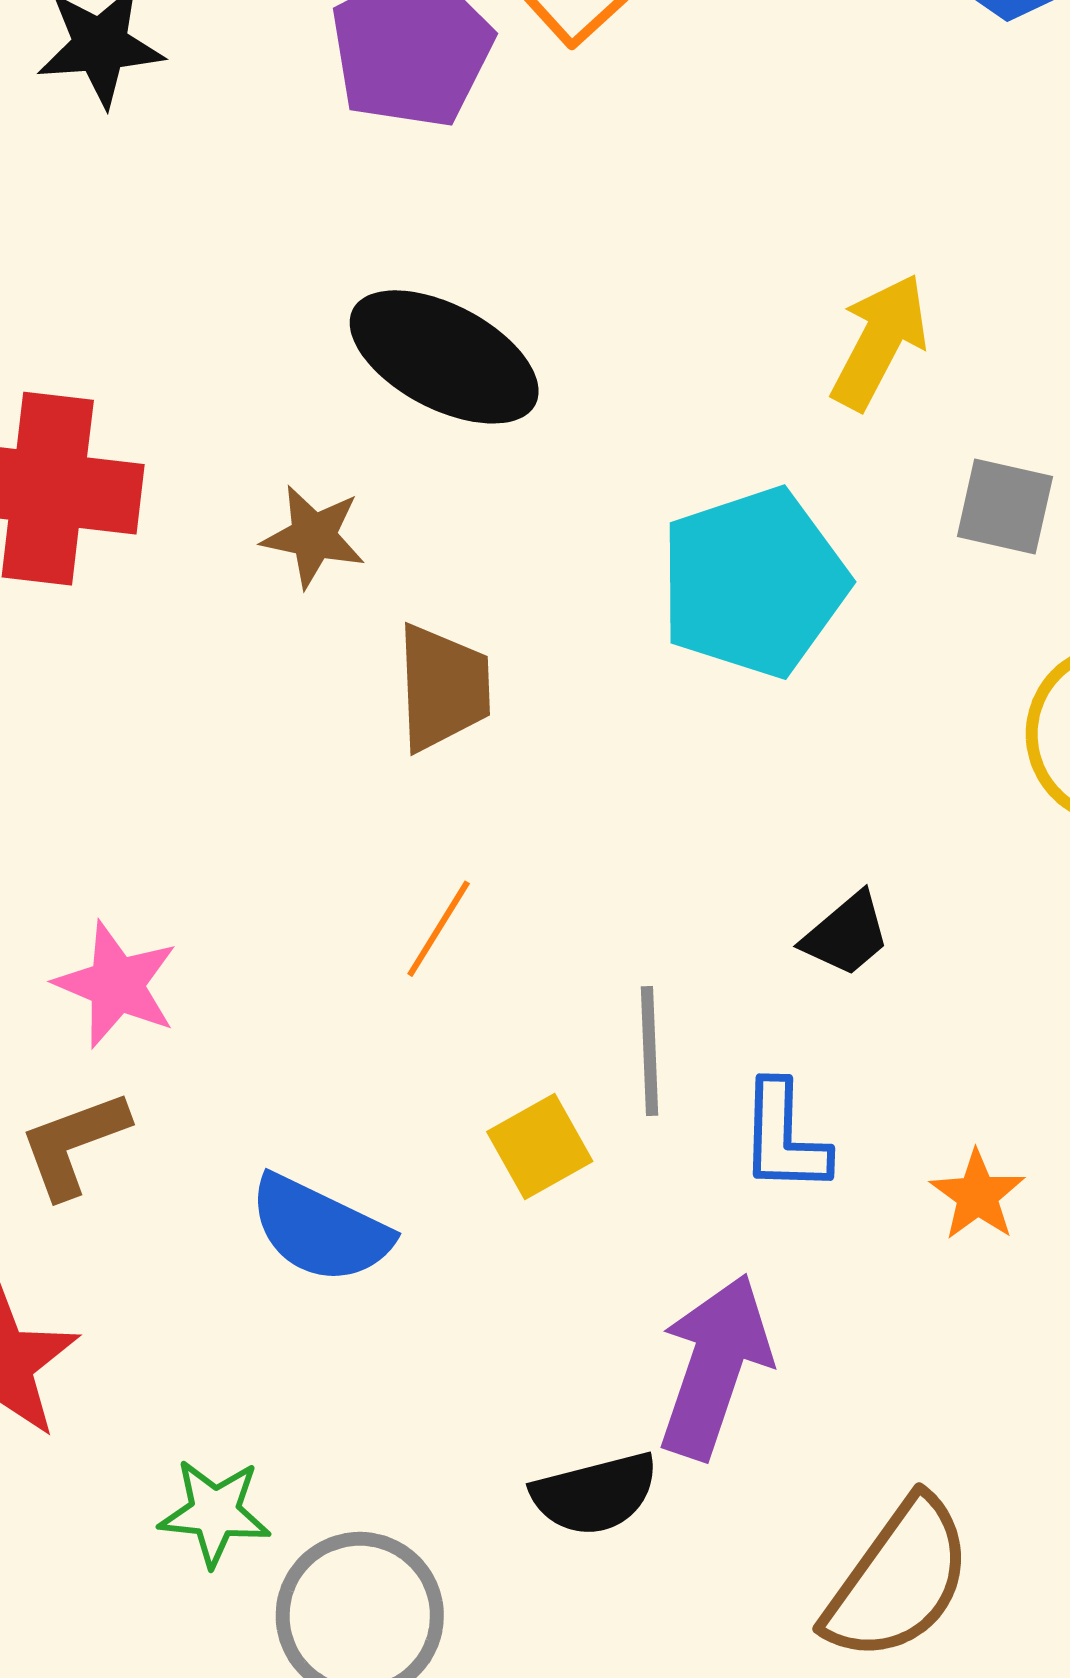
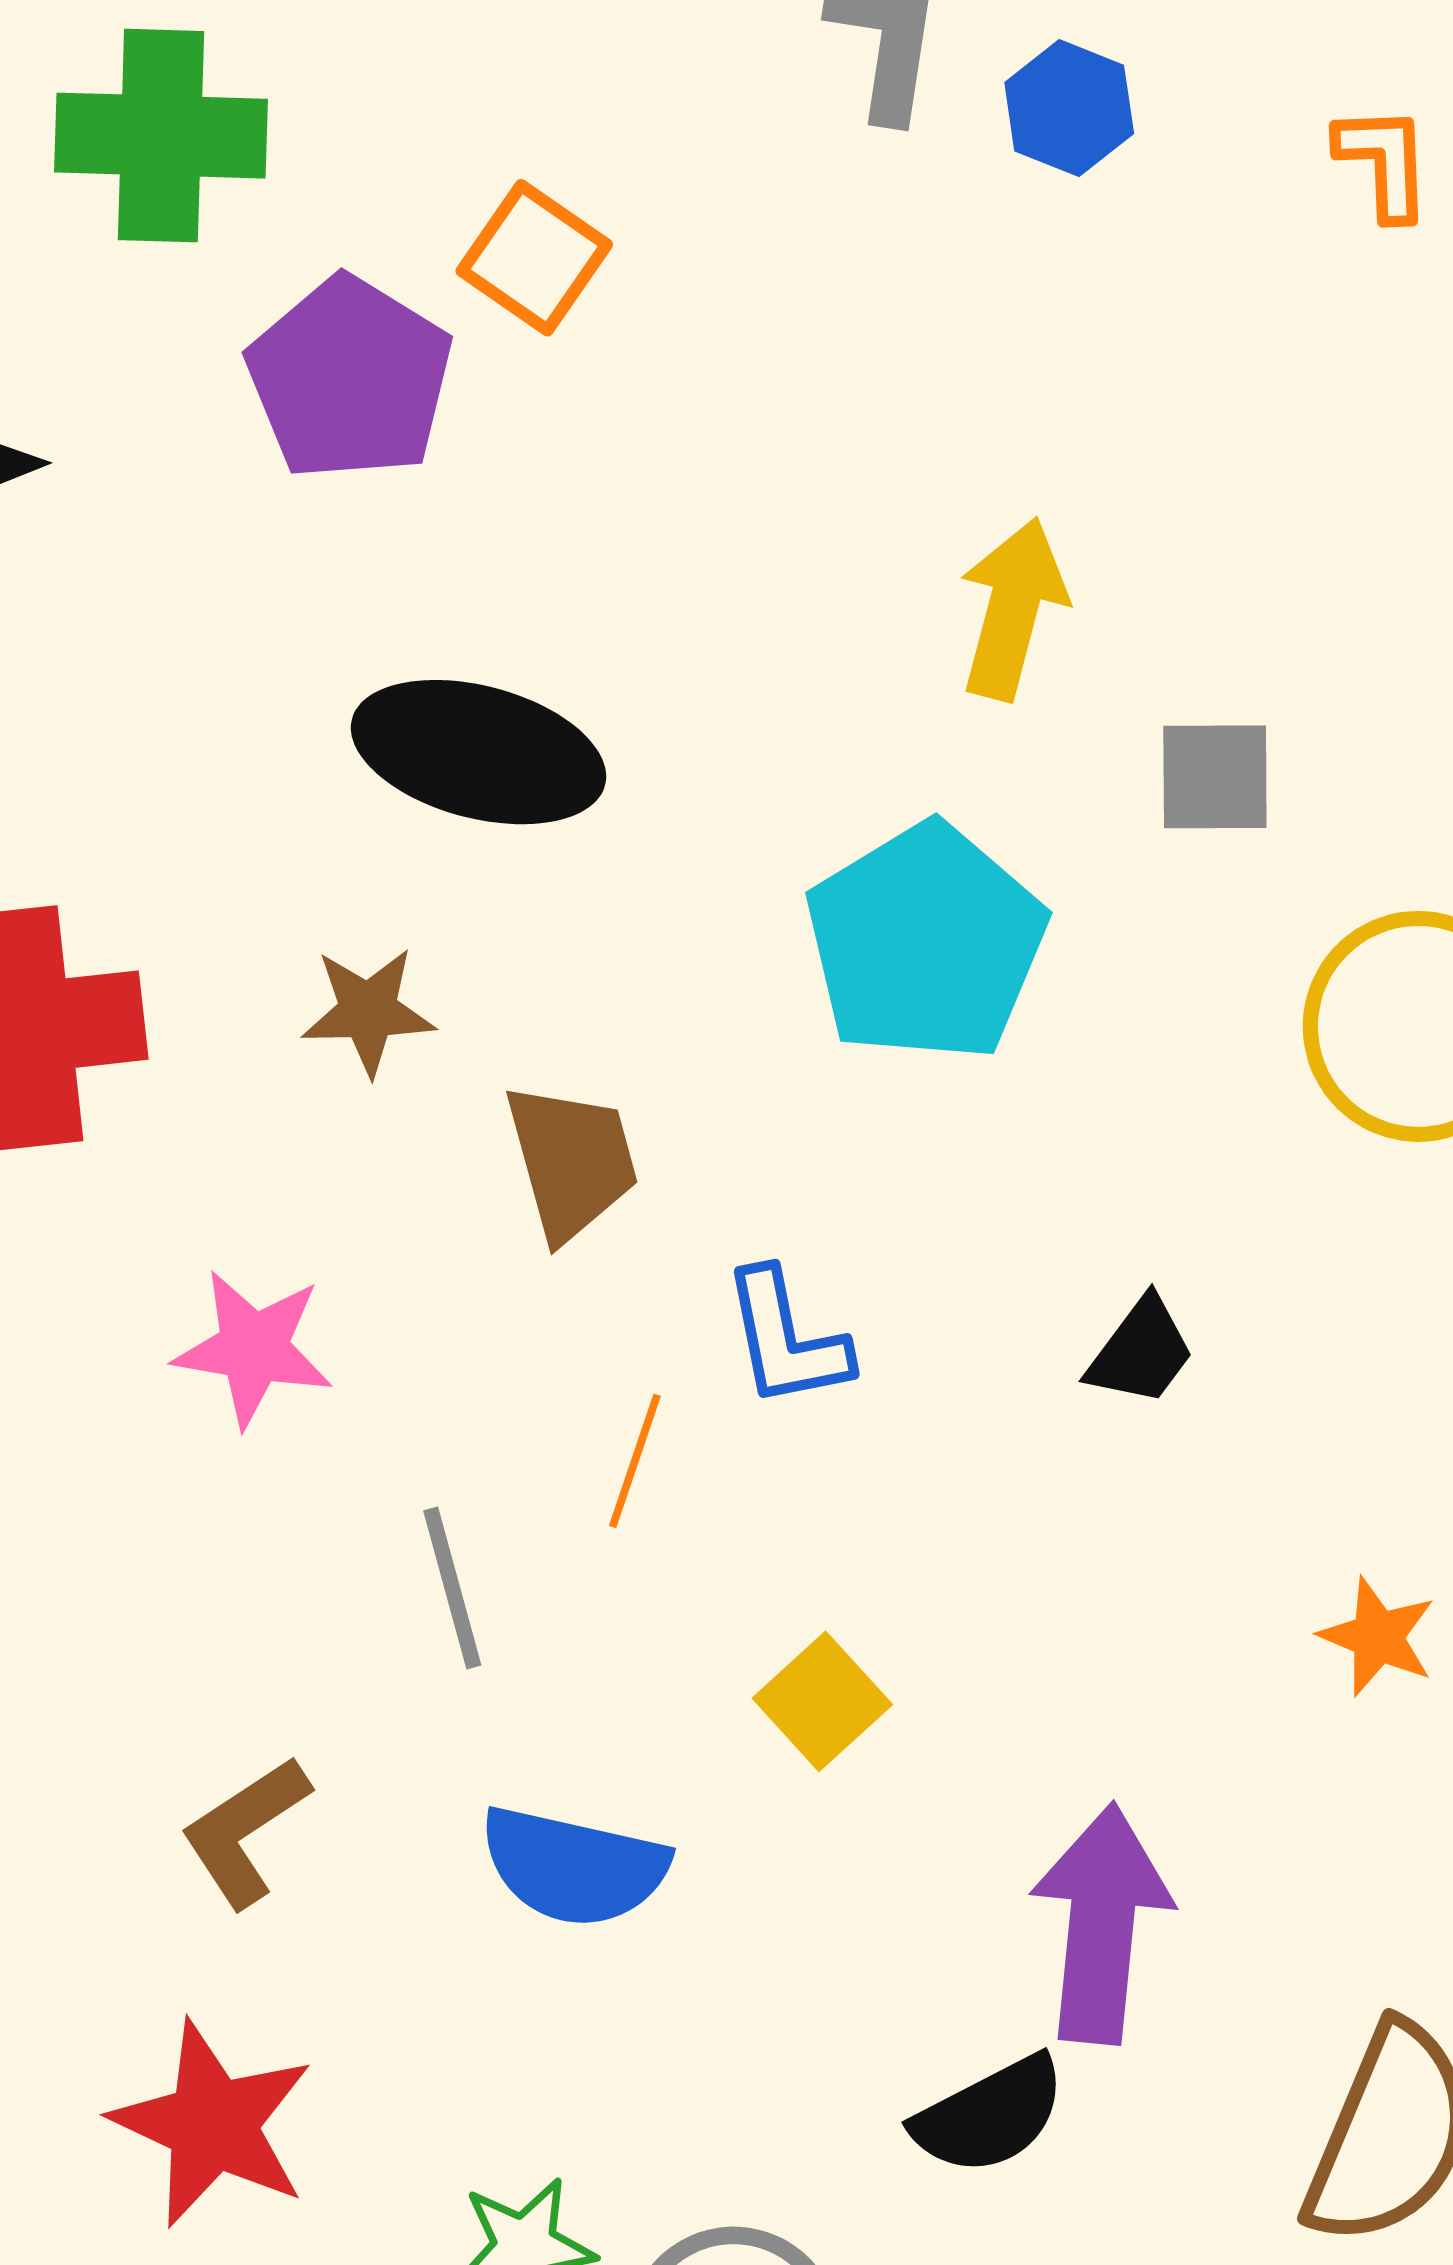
pink star: (116, 985) -> (253, 1348), moved
gray line: (649, 1051) -> (452, 1588), moved
blue L-shape: (784, 1137) -> (786, 1339), moved

